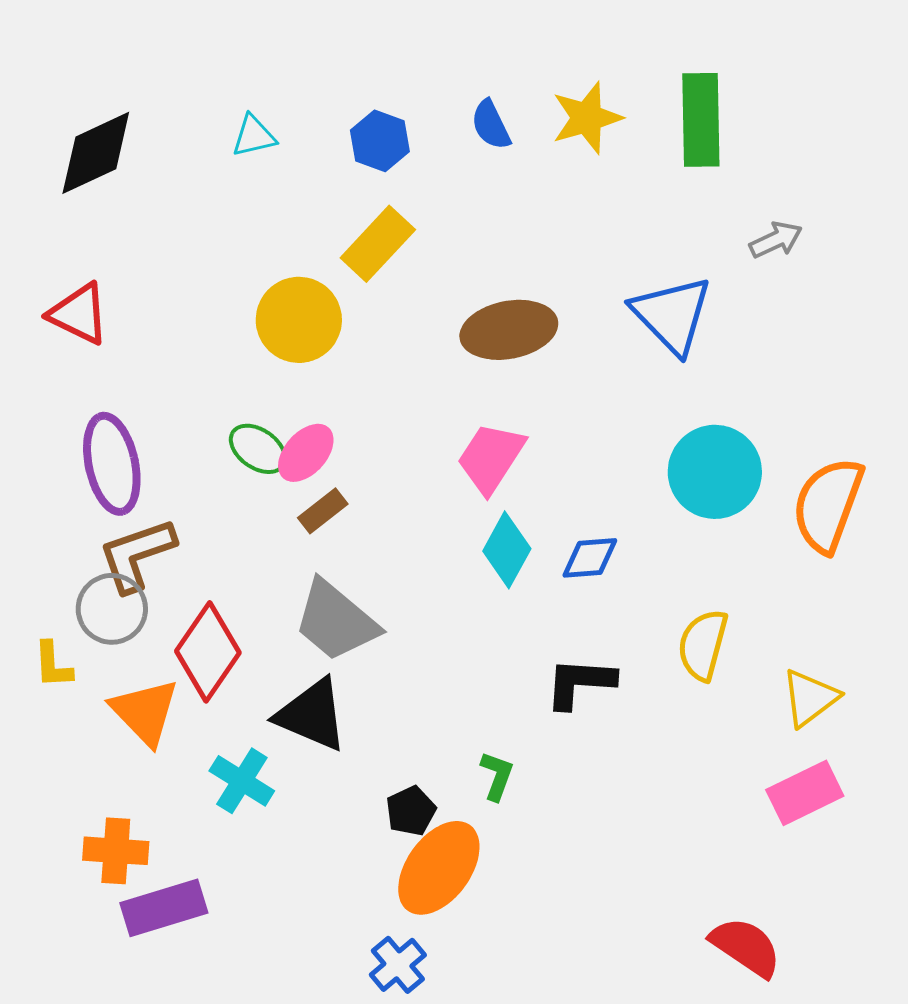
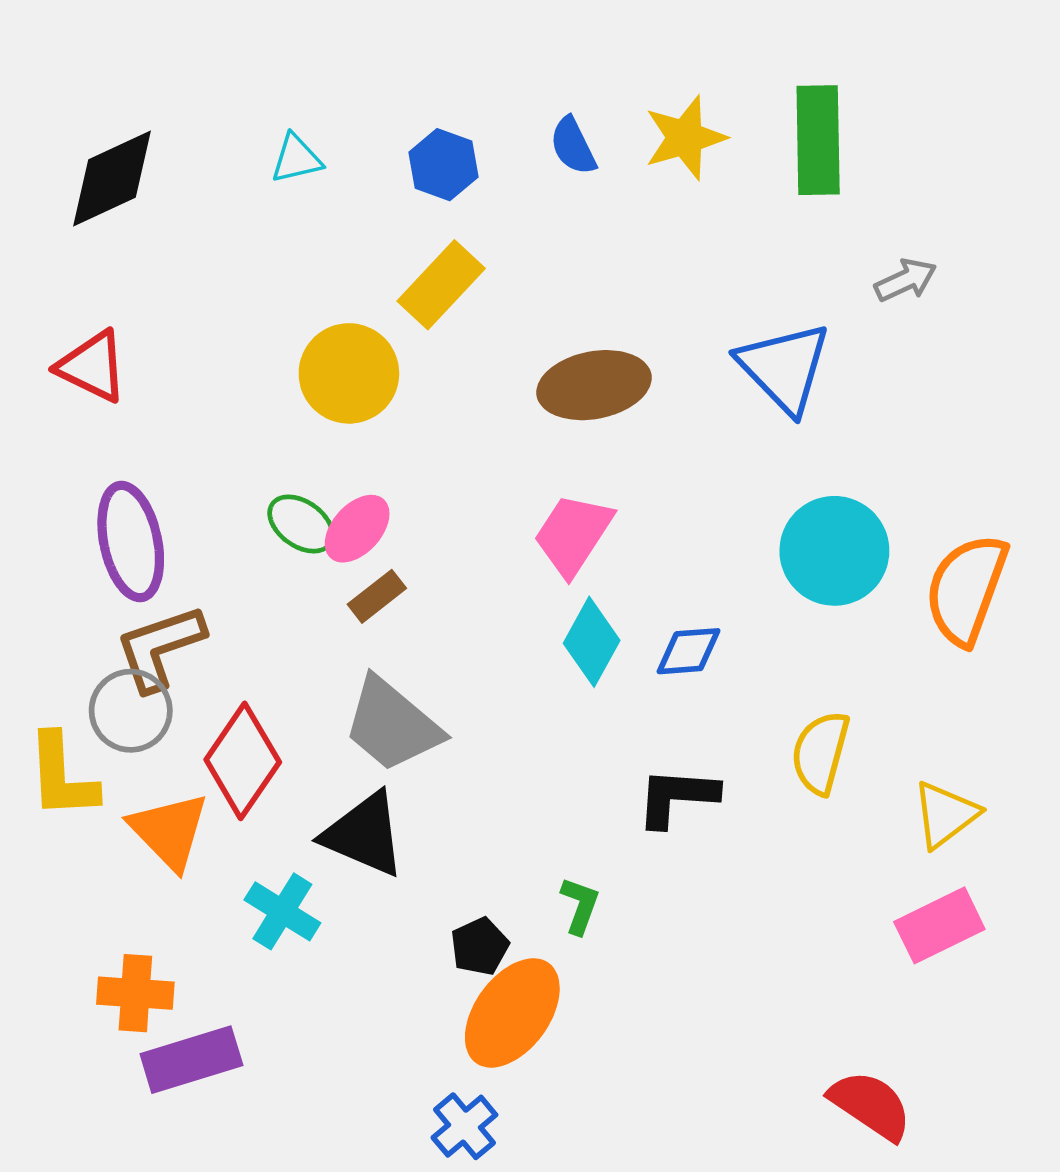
yellow L-shape: (53, 665) -> (62, 776), size x1.6

